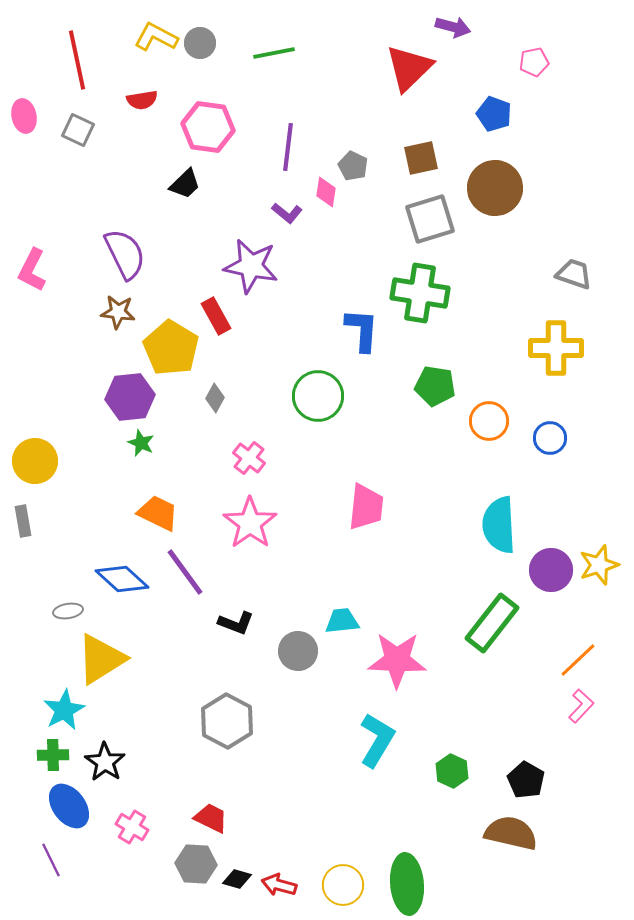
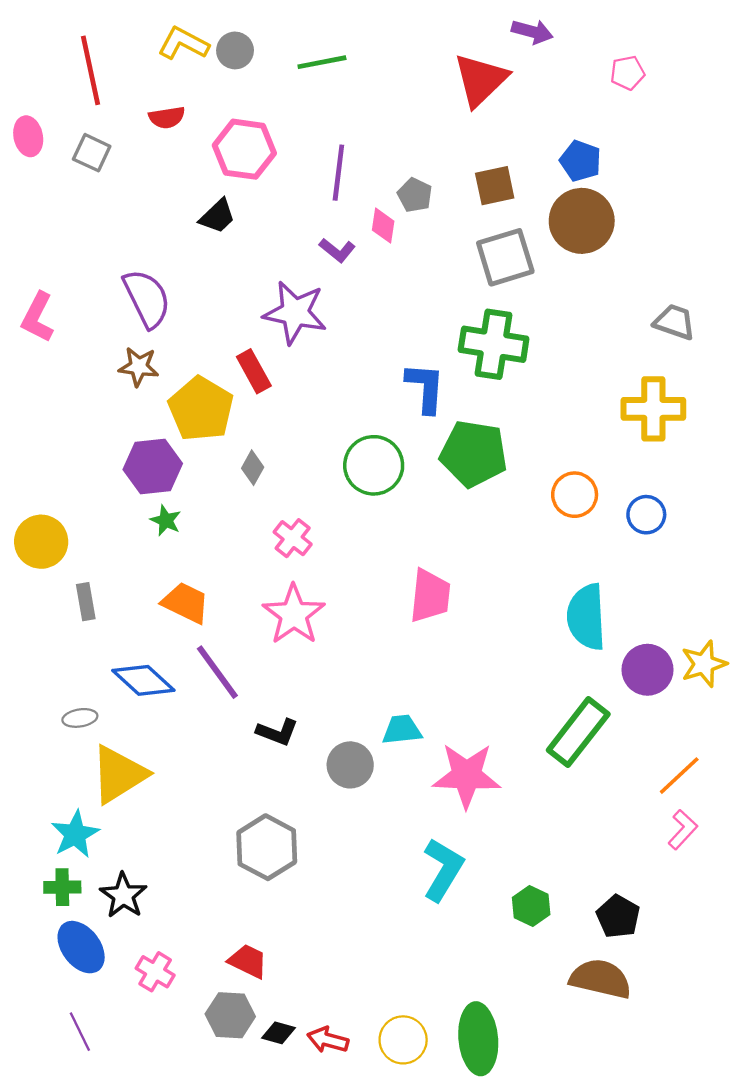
blue pentagon: (494, 114) -> (580, 161), moved
green pentagon: (435, 386) -> (474, 454), moved, size x1.4
gray rectangle: (23, 521) -> (86, 602), moved
purple line: (51, 860) -> (80, 1032), moved

